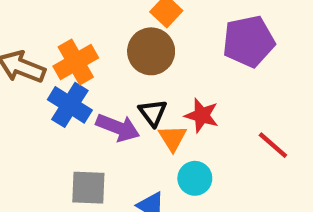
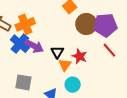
brown circle: (151, 51) -> (86, 24), moved
purple arrow: (118, 128) -> (34, 46), moved
red line: (273, 145) -> (109, 50), moved

